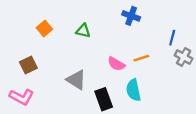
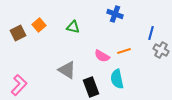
brown square: (28, 65) -> (18, 33), moved
pink L-shape: (22, 97) -> (19, 85), turned -75

